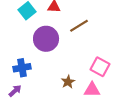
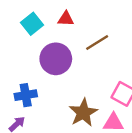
brown star: (68, 82) -> (83, 113), size x1.6

